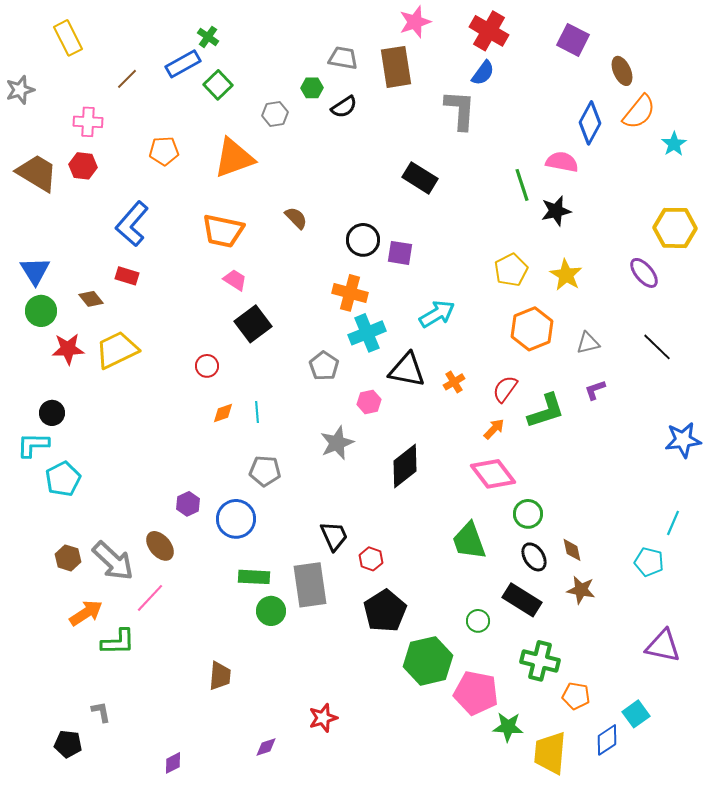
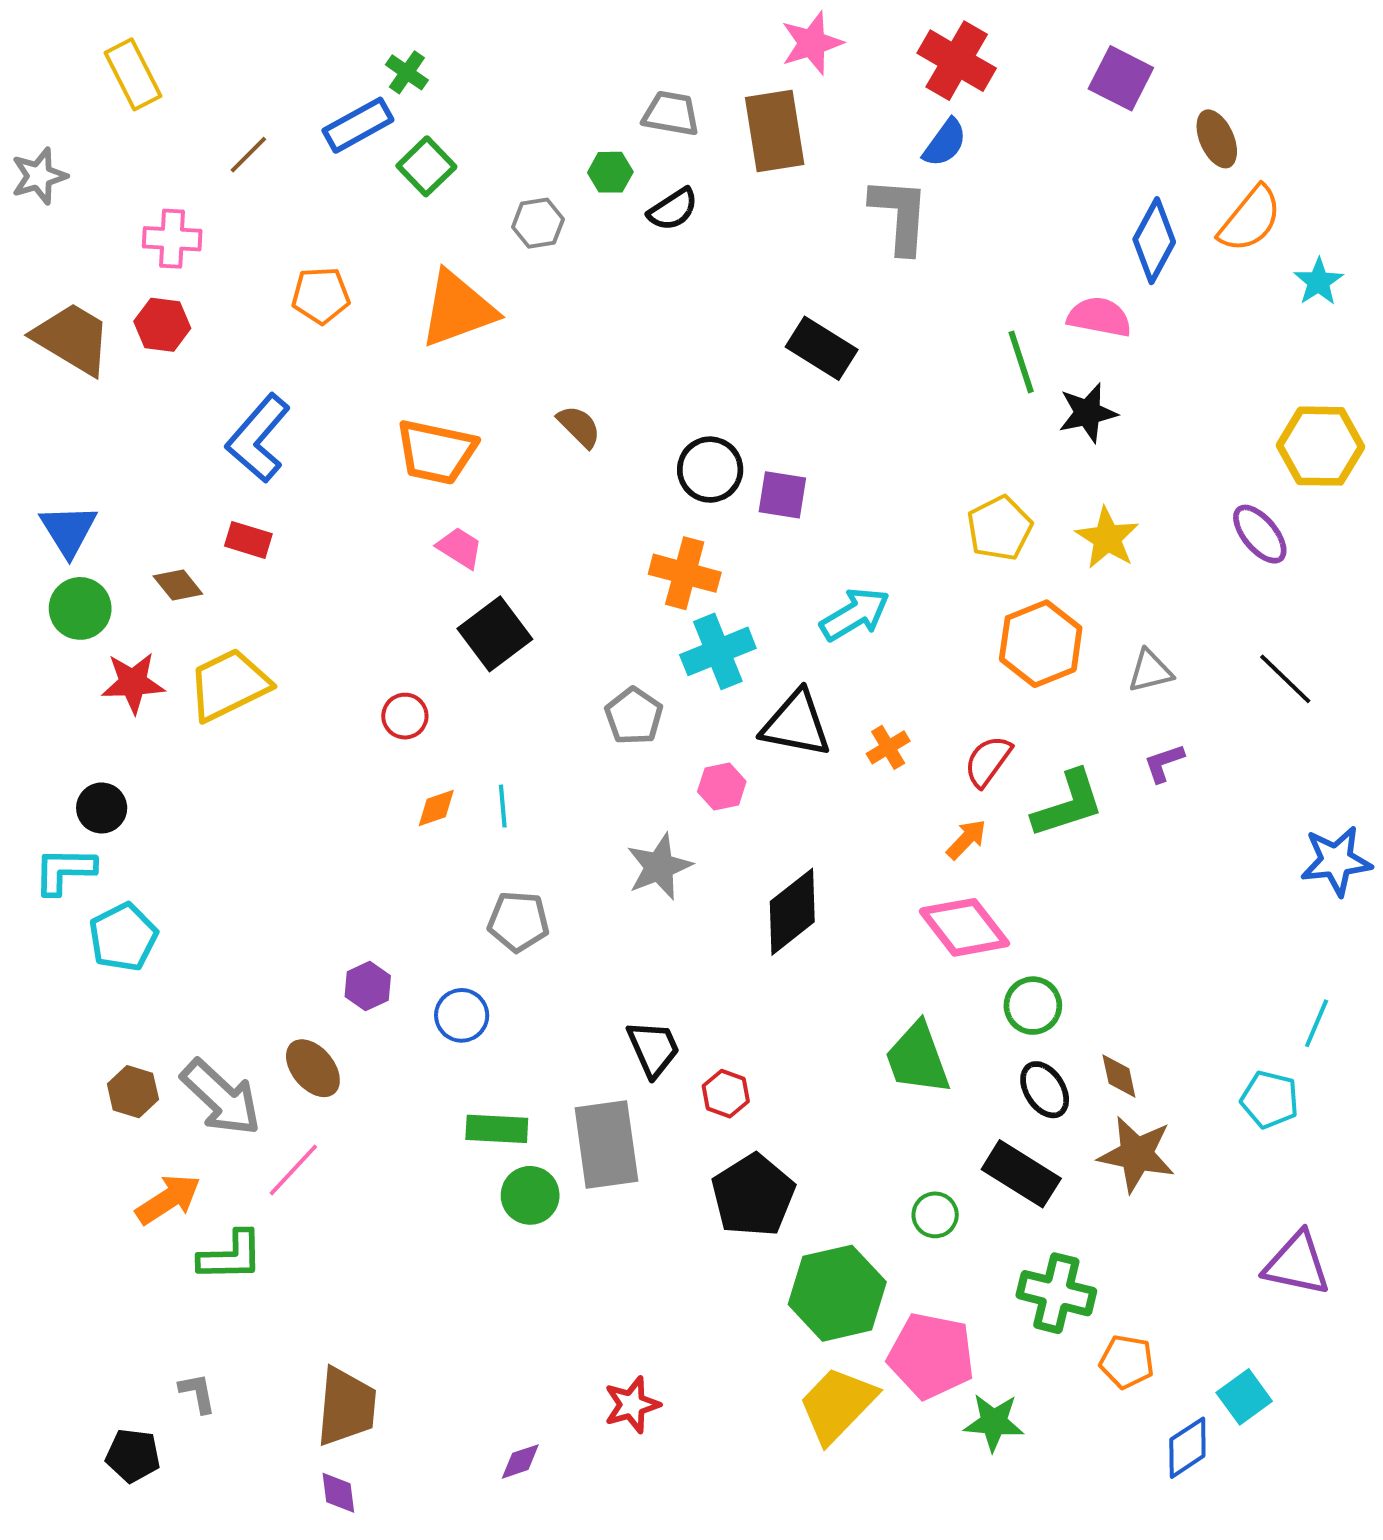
blue circle: (236, 519) -> (462, 1015), size x0.7
brown star: (581, 590) -> (1137, 1154), size x1.4
brown trapezoid: (220, 676) -> (346, 1407), moved, size x1.4
yellow trapezoid: (550, 753) -> (837, 1405), moved, turned 39
purple diamond: (173, 763) -> (338, 1493), turned -70

